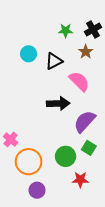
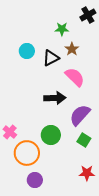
black cross: (93, 29) -> (88, 15), moved
brown star: (86, 52) -> (72, 49), moved
green circle: (66, 156) -> (51, 135), moved
red star: (80, 180) -> (87, 173), moved

